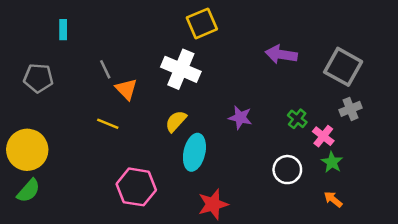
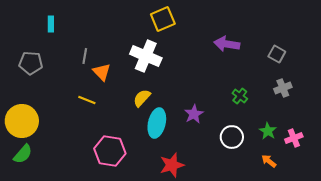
gray square: (343, 67) -> (277, 54), size x0.6
gray line: (105, 69) -> (85, 56), turned 35
purple star: (240, 118) -> (194, 114), moved, turned 30
pink cross: (323, 136) -> (294, 138), moved, turned 30

